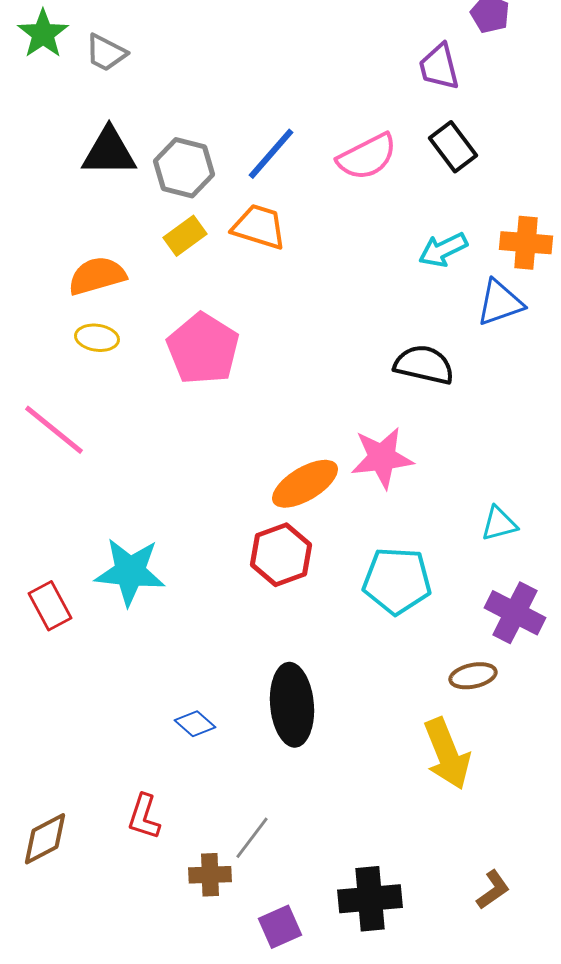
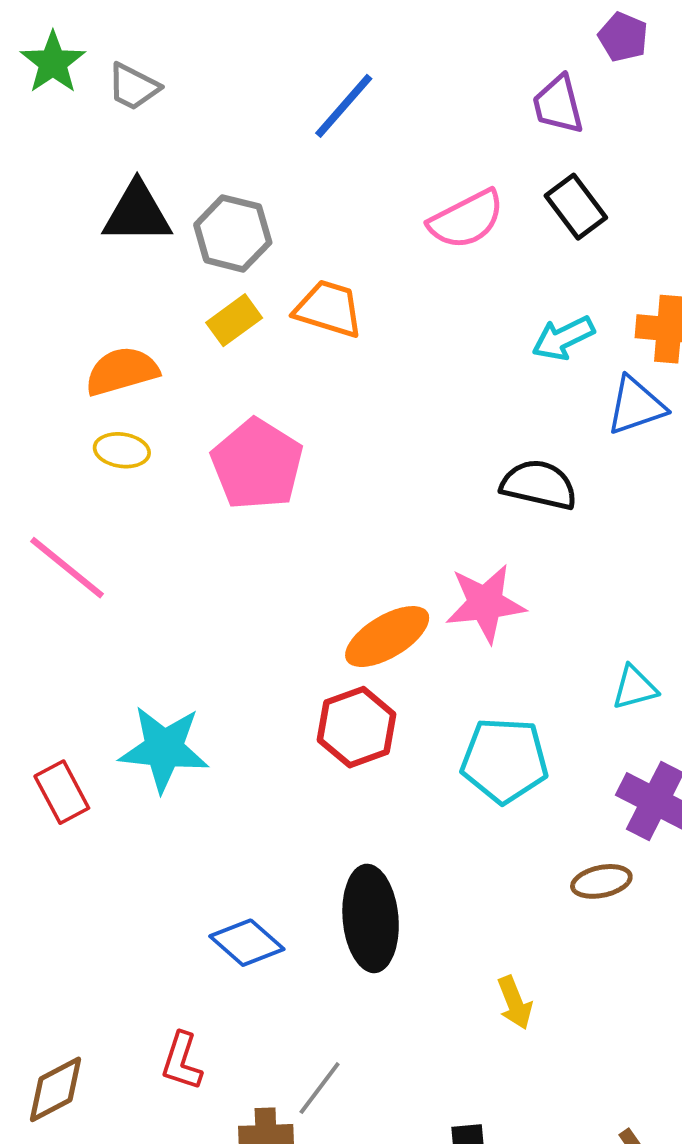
blue line: (271, 154) -> (344, 106), moved
blue diamond: (195, 724) -> (247, 943), size x1.4
yellow arrow: (447, 754) -> (515, 1003), moved, size x0.6

